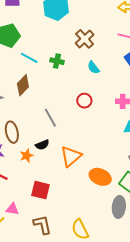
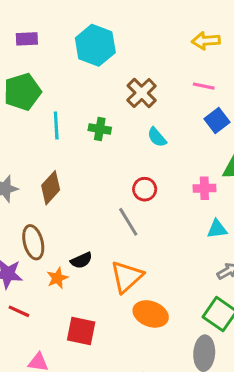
cyan line: (29, 58) -> (56, 126), turned 60
brown diamond: (23, 85) -> (51, 188), moved
gray line: (50, 118) -> (128, 222), moved
orange ellipse: (100, 177) -> (151, 314), moved

